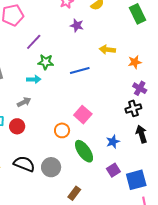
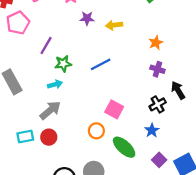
yellow arrow: (107, 50) -> (114, 25), moved
purple cross: (140, 88) -> (157, 69), moved
gray arrow: (24, 102) -> (50, 110), size x1.5
black cross: (133, 108) -> (158, 104), moved
black arrow: (141, 134) -> (178, 90), moved

